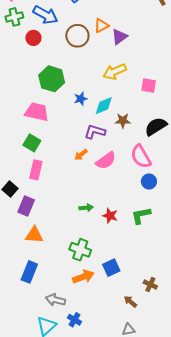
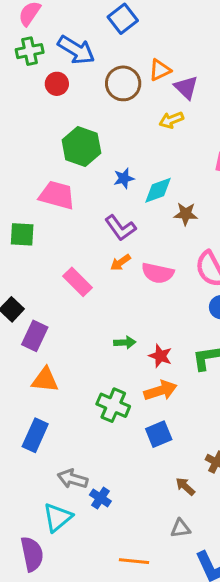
purple triangle: (119, 37) -> (186, 87), turned -42
yellow arrow: (115, 72) -> (171, 120), moved, size x0.7
purple L-shape: (95, 132) -> (120, 228), moved, turned -145
green square: (32, 143) -> (22, 234), moved, turned -30
pink semicircle: (106, 161) -> (158, 273), turned 45
pink rectangle: (36, 170) -> (78, 282), moved, turned -60
orange arrow: (83, 277) -> (160, 391), moved
blue cross: (74, 320) -> (100, 498), moved

